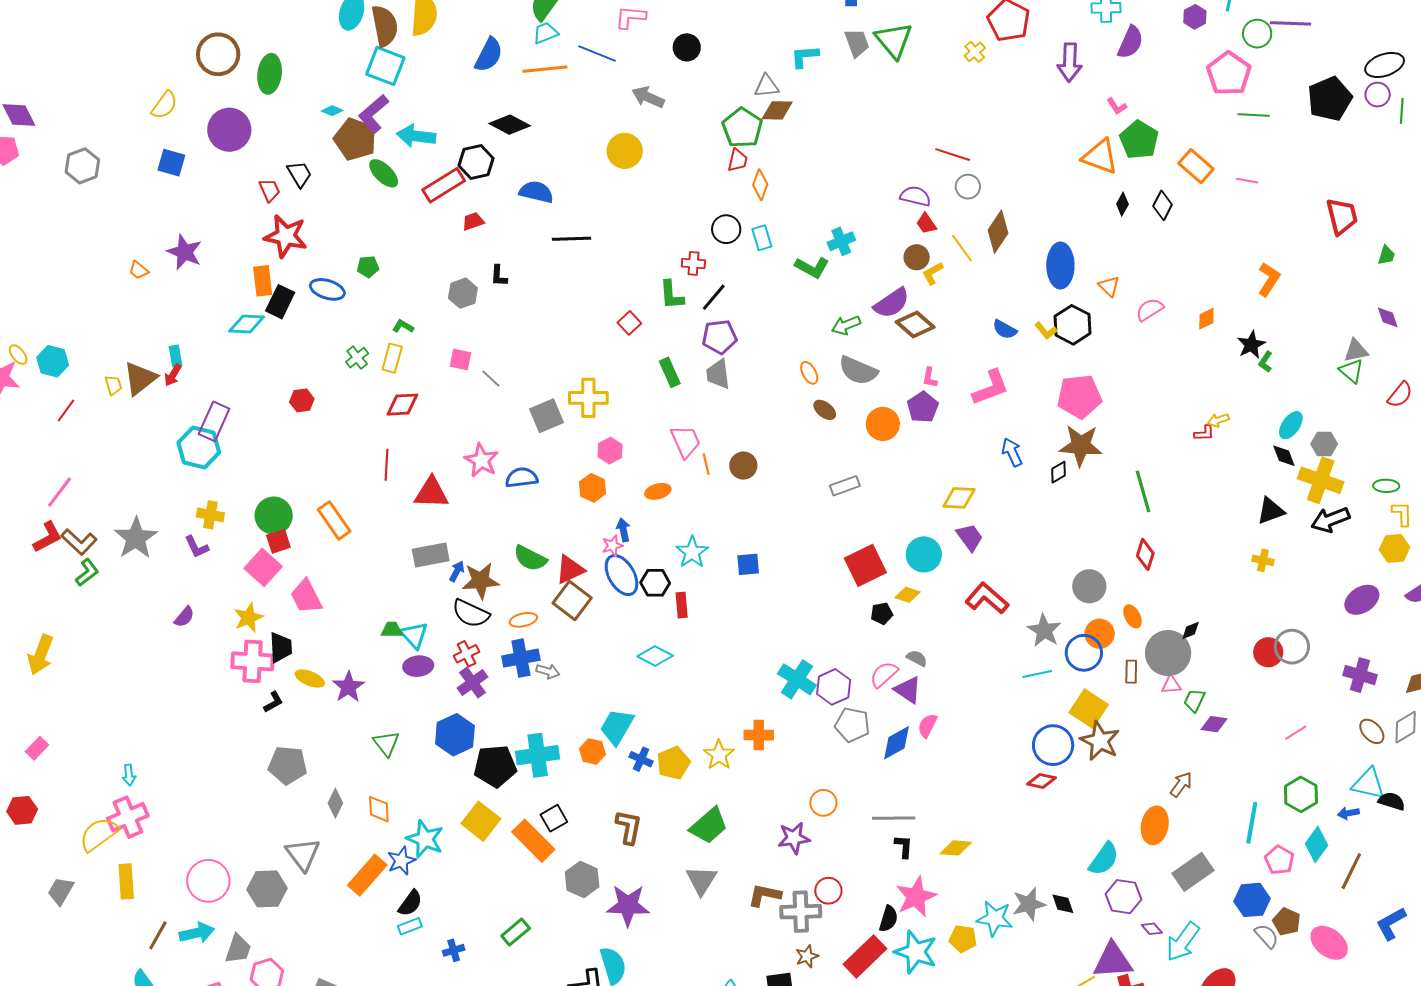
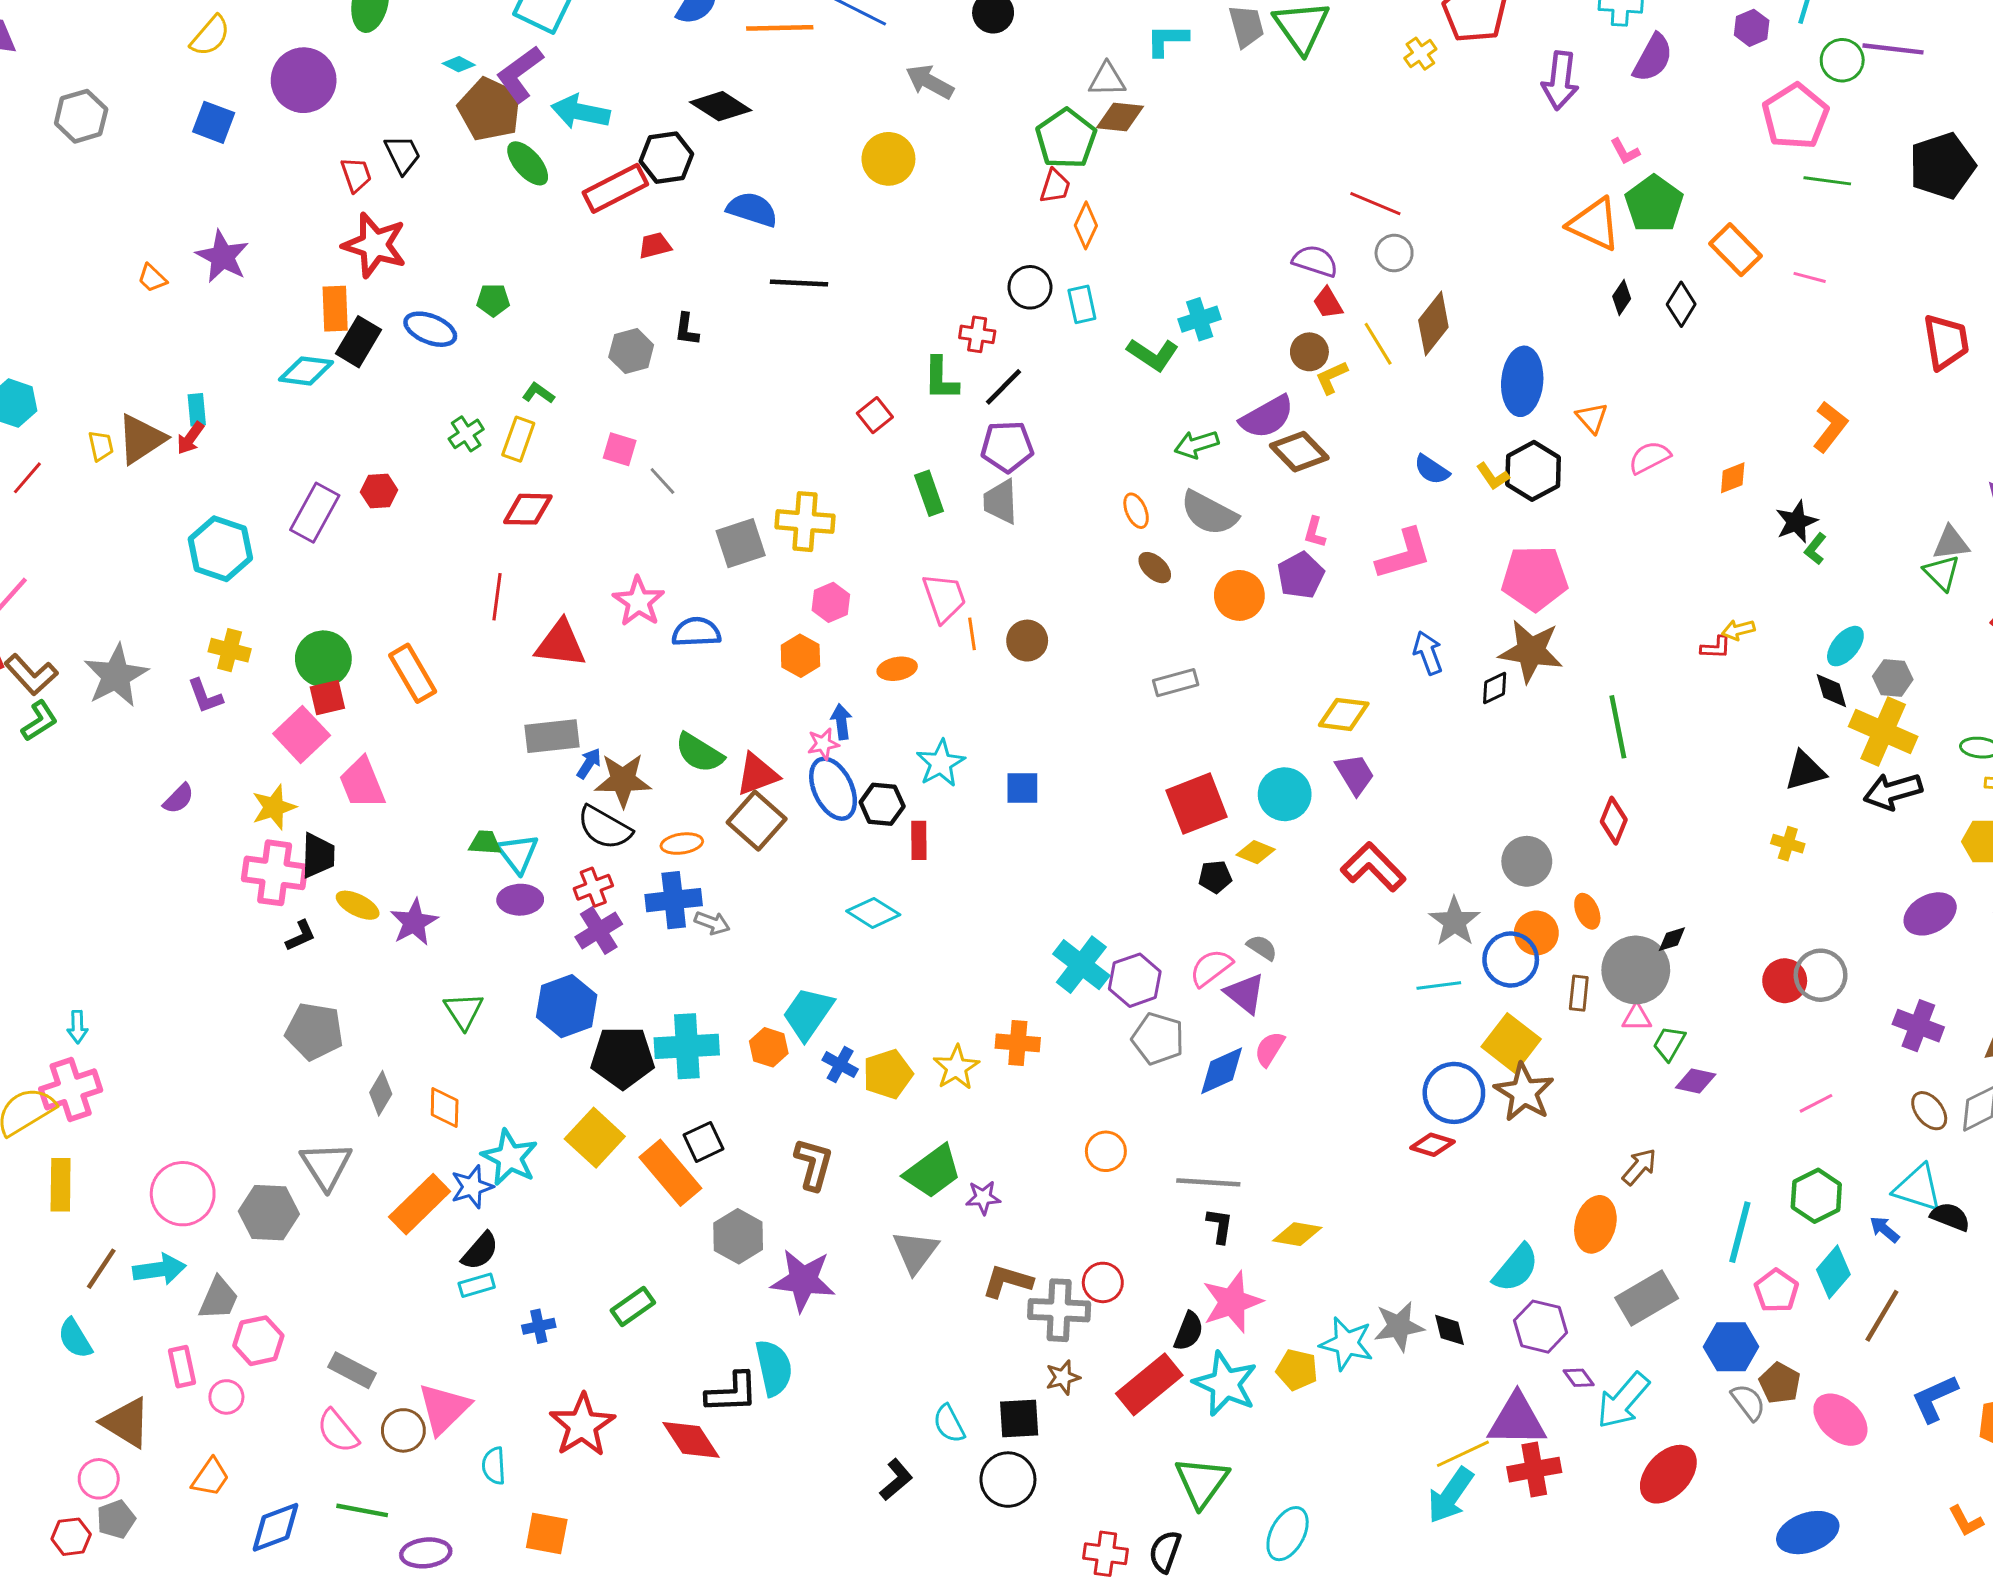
purple rectangle: (214, 421) -> (315, 513), moved
blue arrow: (1348, 813) -> (1885, 1229), turned 45
purple star: (794, 838) -> (983, 1198), moved, size x0.7

